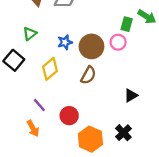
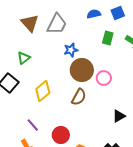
green rectangle: (127, 24) -> (108, 38), moved
blue star: (65, 42) -> (71, 50), moved
pink circle: (118, 42) -> (104, 78), moved

